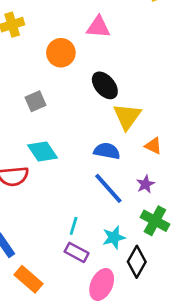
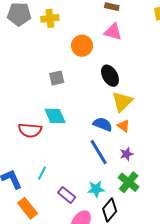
orange triangle: (153, 146) -> (124, 126), moved
cyan line: (74, 226) -> (42, 173), moved

